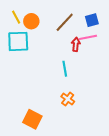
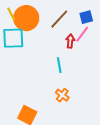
orange circle: (31, 21) -> (26, 18), size x1.6
pink line: (88, 37) -> (82, 34), turned -42

